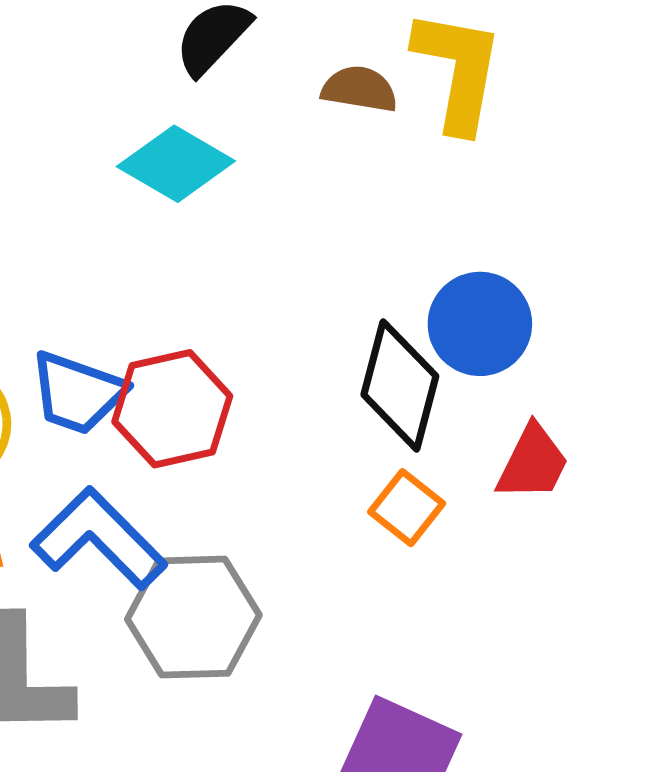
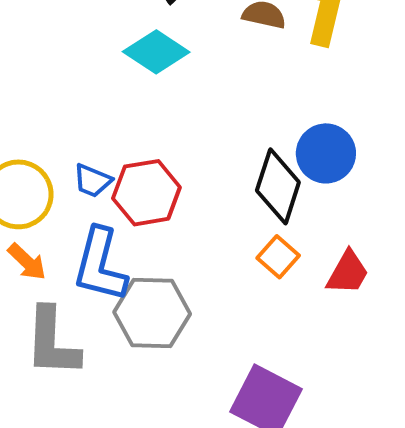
blue trapezoid: (77, 393) -> (92, 181), size x0.7
red trapezoid: (533, 463) -> (348, 273), moved
blue L-shape: (99, 539) -> (100, 265), turned -124

